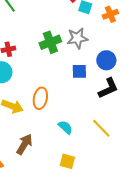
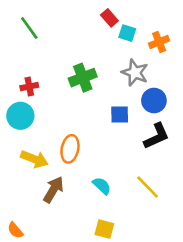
gray star: (77, 38) -> (135, 73), moved, turned 30
brown arrow: (24, 144) -> (53, 190), moved

